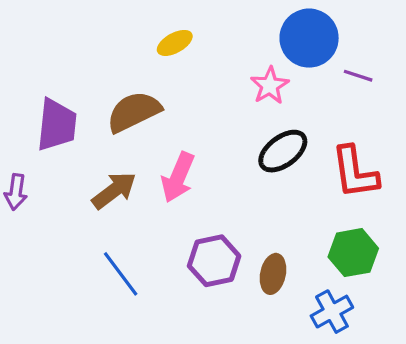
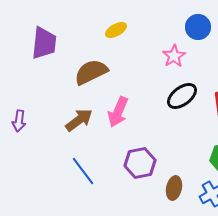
blue circle: (309, 38) -> (198, 27), size x0.7
purple trapezoid: (57, 125) -> (44, 43), moved
brown ellipse: (273, 274) -> (174, 188), moved

